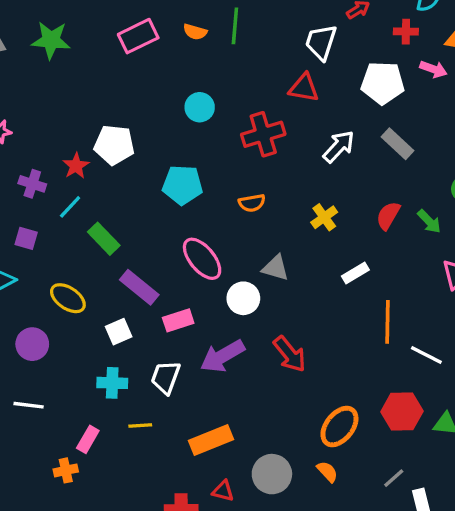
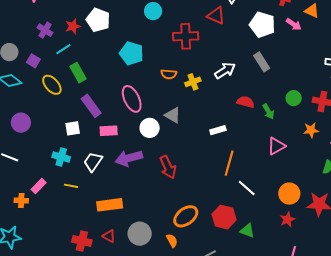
white arrow: (339, 147) -> (225, 71), moved
red semicircle: (388, 216) -> (246, 102), turned 60
yellow cross: (324, 217) -> (193, 82), moved
yellow ellipse: (68, 298) -> (52, 85), moved

